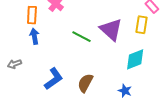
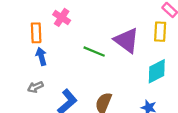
gray arrow: (14, 64) -> (35, 87), moved

